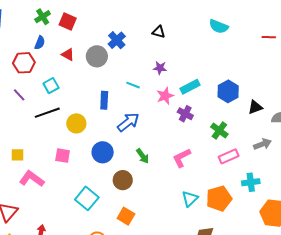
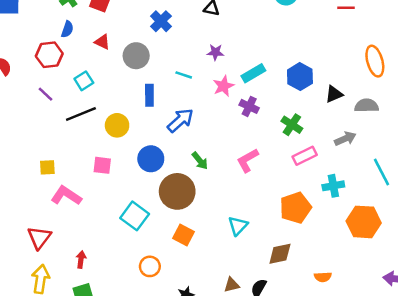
gray circle: (97, 56) -> (136, 56), moved
brown circle: (123, 180) -> (177, 191), size x1.5
cyan triangle: (190, 199) -> (238, 226), moved

